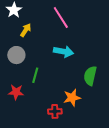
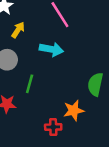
cyan arrow: (63, 52) -> (51, 49), moved

